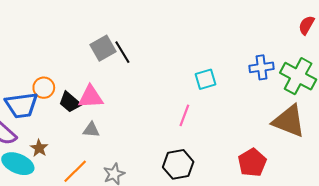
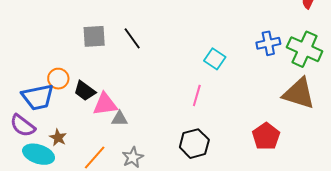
gray square: (103, 48) -> (94, 36), moved, turned 30
cyan square: (205, 79) -> (215, 59), turned -35
pink triangle: (91, 97) -> (105, 104), moved
gray triangle: (91, 130) -> (120, 119), moved

